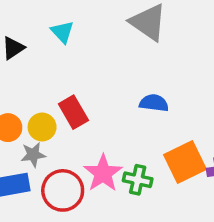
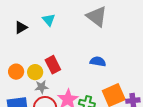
gray star: (33, 155) -> (41, 87), moved

